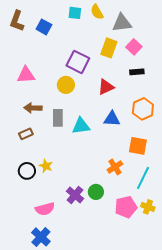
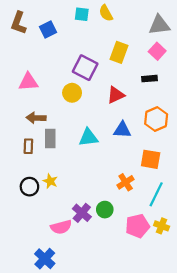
gray triangle: (122, 23) -> (159, 25), moved
blue square: (44, 27) -> (48, 29), turned 35
pink square: (134, 47) -> (157, 51), moved
gray rectangle: (58, 118) -> (50, 139), moved
brown rectangle: (26, 134) -> (28, 146), turned -64
pink semicircle: (45, 209) -> (61, 227), moved

